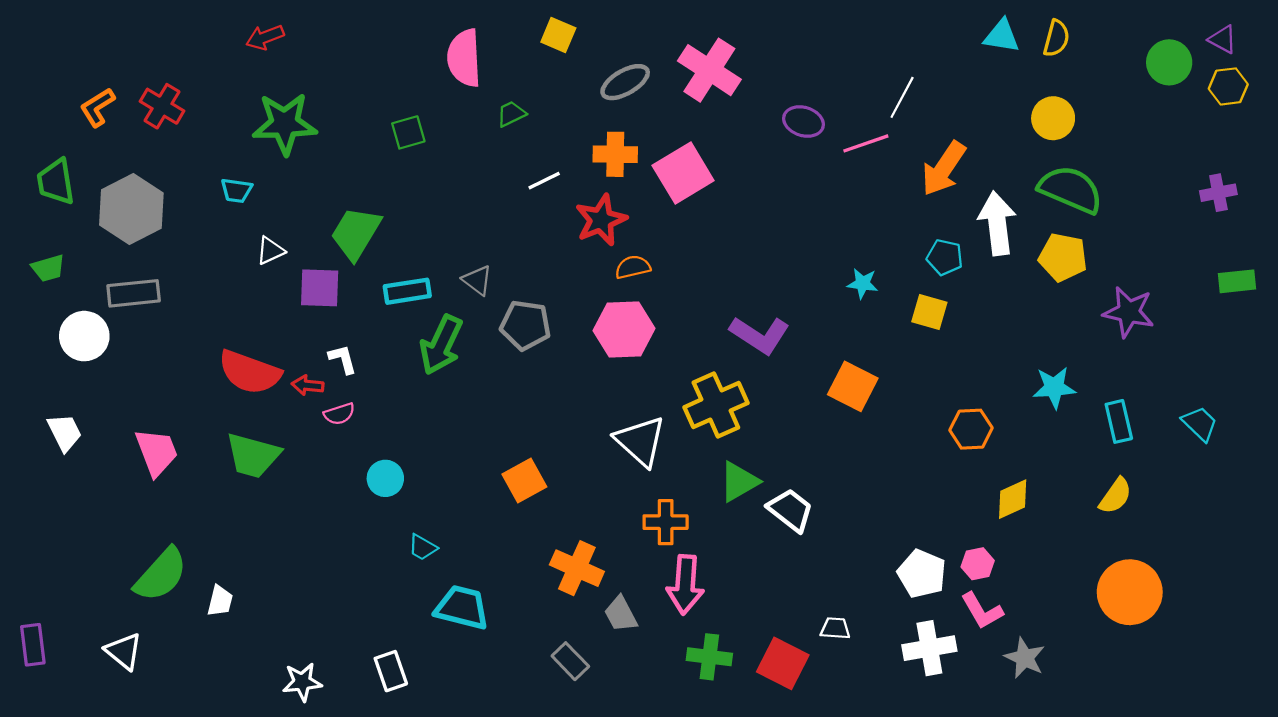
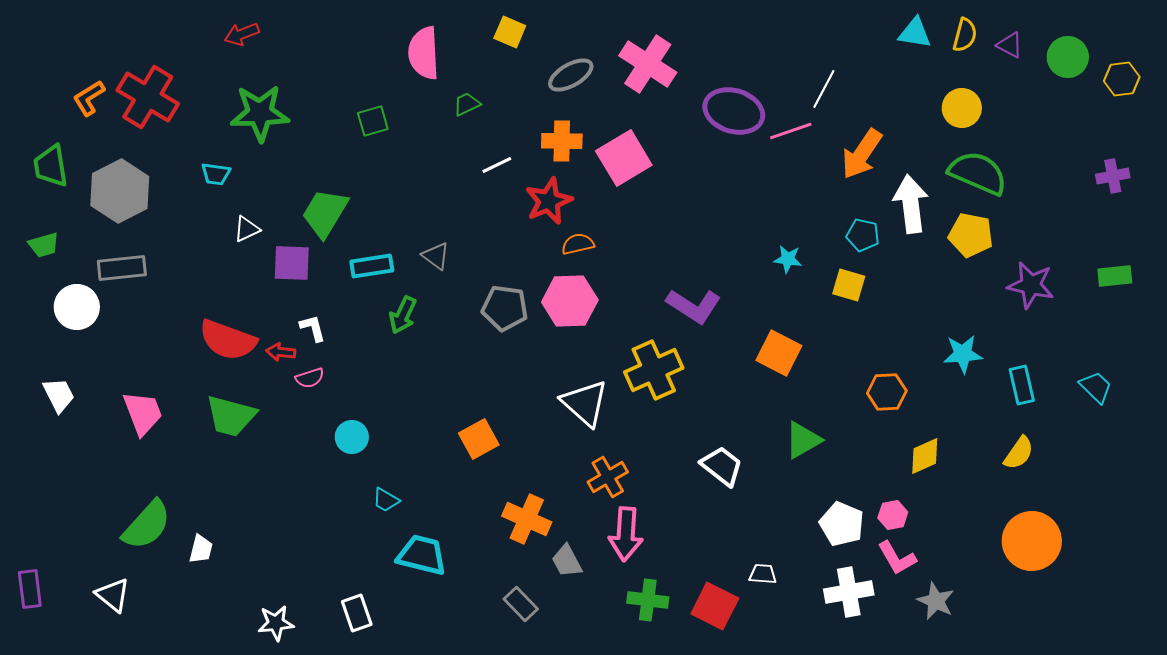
purple triangle: (1223, 39) -> (1010, 45), moved
red cross: (162, 106) -> (148, 97), size x1.5
purple ellipse: (804, 121) -> (734, 111), size x1.6
green rectangle: (1237, 281) -> (1115, 276), moved
gray pentagon: (525, 325) -> (505, 308), moved
green arrow: (441, 345) -> (403, 315), size x0.7
green triangle: (739, 482) -> (803, 440), moved
orange cross: (666, 522) -> (608, 477), turned -30

